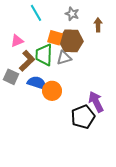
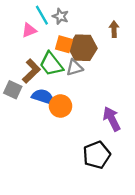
gray star: (72, 14) -> (61, 16), moved
pink triangle: (17, 41) -> (29, 30), moved
green trapezoid: (44, 55) -> (51, 64), turned -40
black pentagon: (83, 117) -> (97, 155), moved

